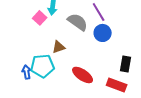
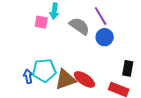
pink square: (40, 18) -> (41, 22), turned -32
brown triangle: (59, 47) -> (65, 79), moved, size x1.6

